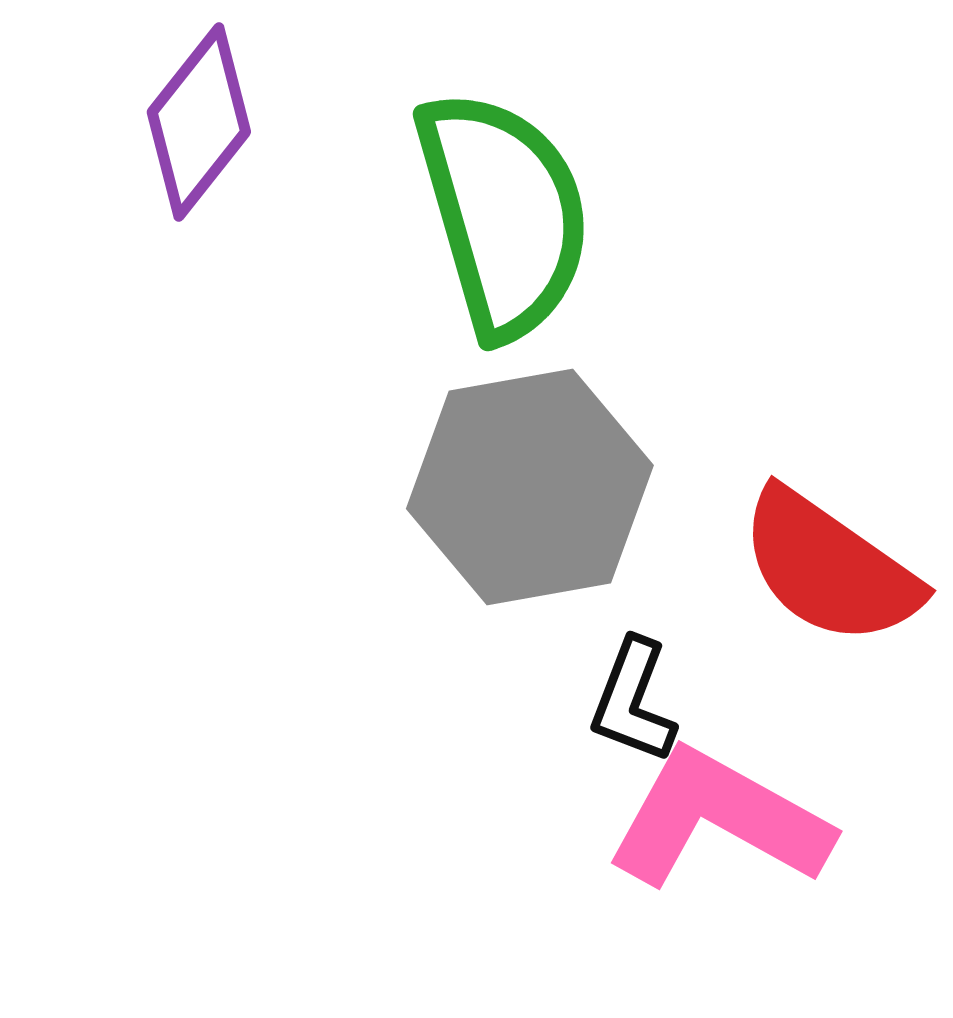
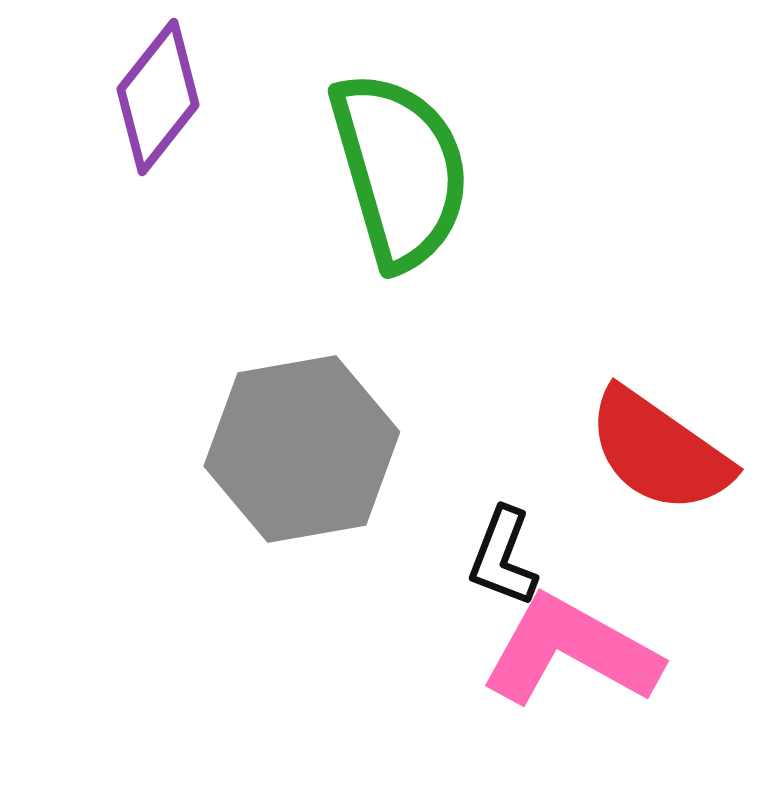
gray hexagon: (530, 487) -> (302, 449), moved

